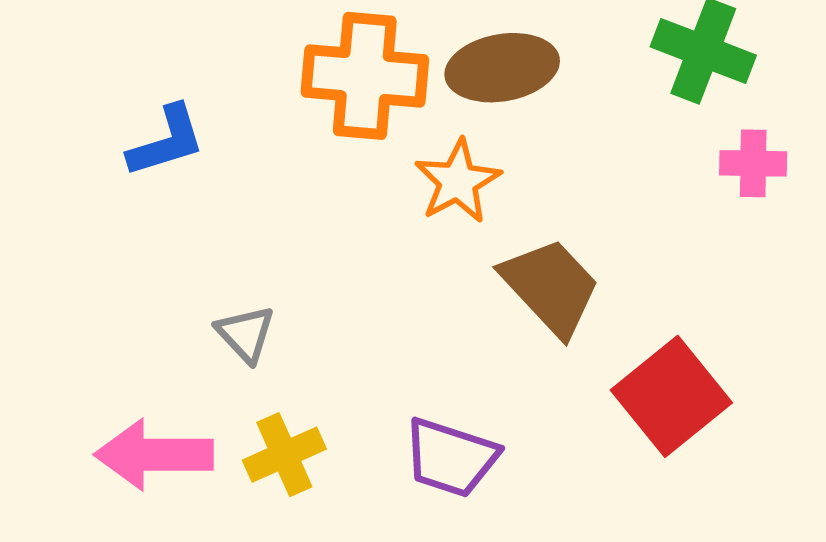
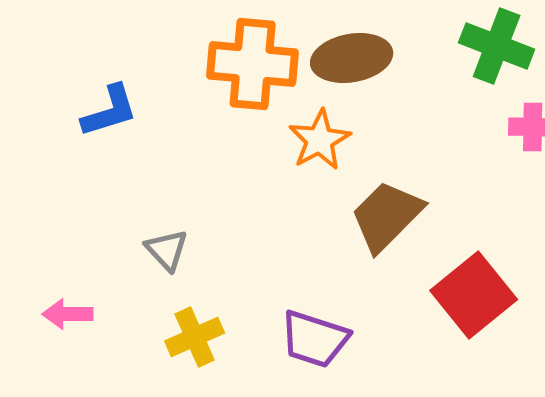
brown trapezoid: (551, 287) -> (387, 216), turned -92
pink arrow: (154, 455) -> (68, 314), moved, size x0.6

